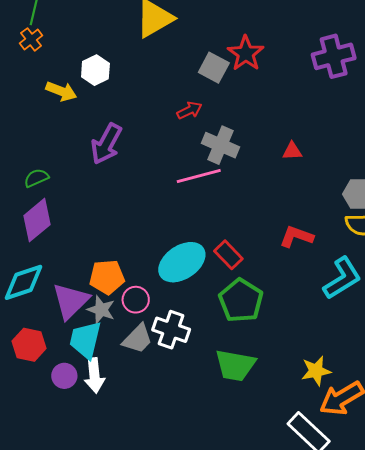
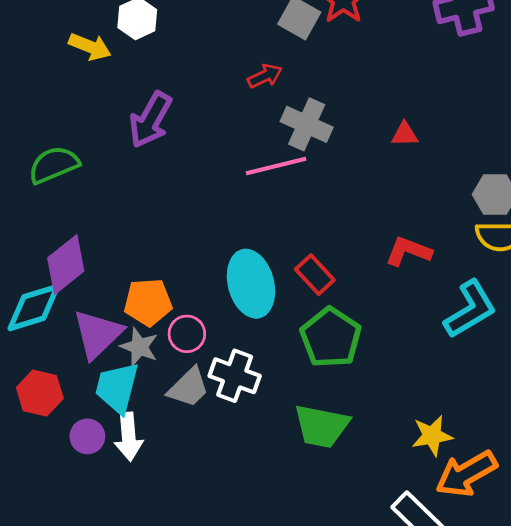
green semicircle: (36, 178) -> (54, 165), size x1.5
purple diamond: (37, 220) -> (66, 265), moved
cyan ellipse: (182, 262) -> (251, 284), turned -72

